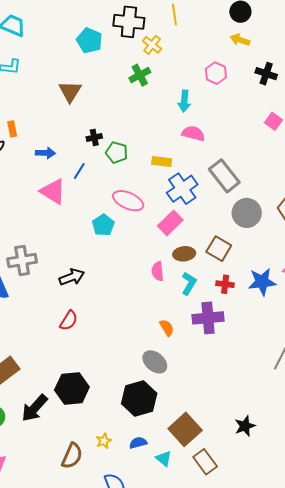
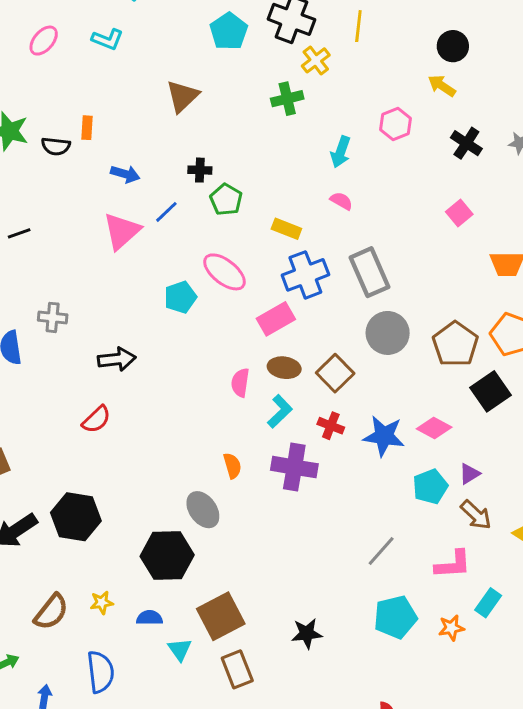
pink semicircle: (193, 133) -> (341, 201), size x0.7
pink triangle: (53, 191) -> (122, 231), turned 32
gray cross: (22, 261) -> (53, 317), size x0.7

